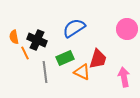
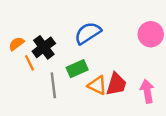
orange semicircle: (14, 37) -> (16, 44), turned 64
black cross: (37, 40) -> (44, 47), turned 30
red trapezoid: (98, 59) -> (116, 84), moved

